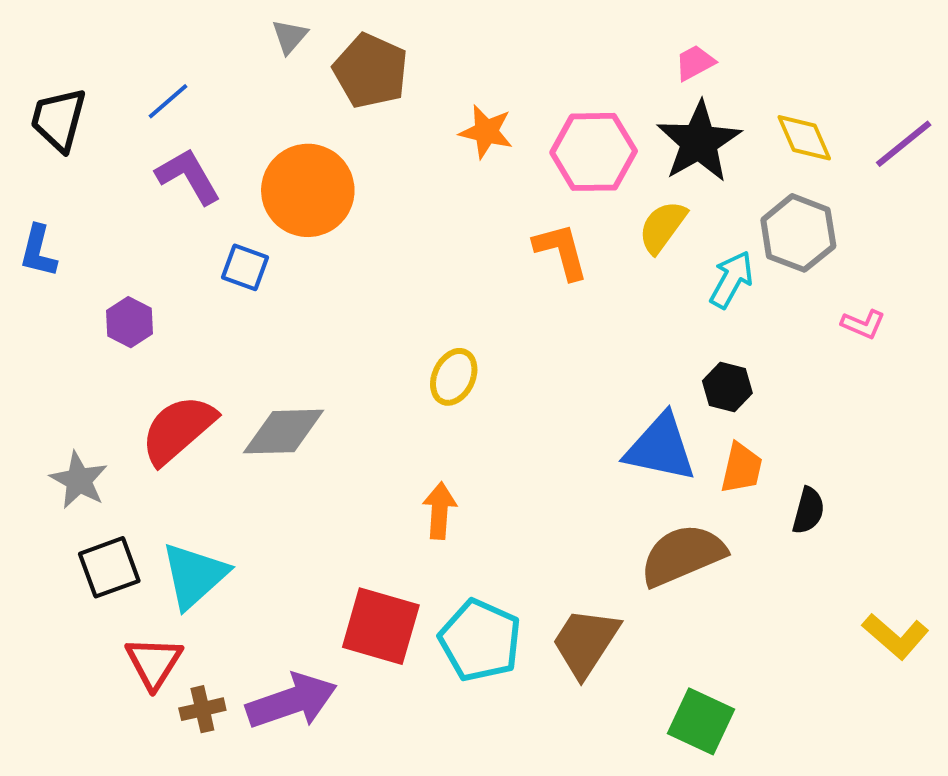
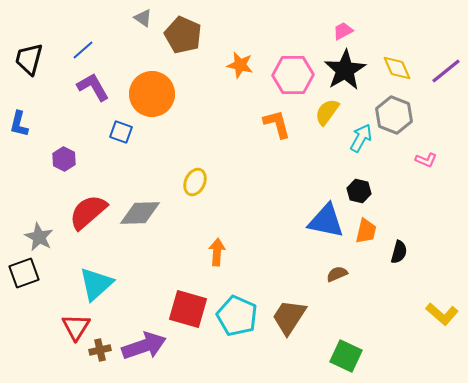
gray triangle: (290, 36) -> (143, 18), turned -36
yellow ellipse: (454, 377) -> (195, 182), moved
brown semicircle: (683, 555) -> (337, 274), size x0.5
black square: (109, 567) -> (24, 273), moved

